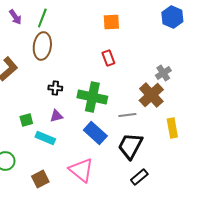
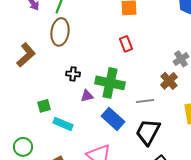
brown cross: (151, 95) -> (169, 81), size x0.7
purple triangle: (56, 116) -> (87, 96), moved

